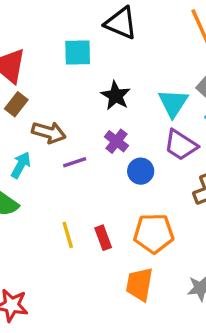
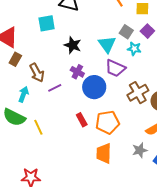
brown arrow: (49, 132) -> (37, 73), turned 54
blue circle: (141, 171) -> (94, 87), size x1.5
yellow line: (68, 235) -> (38, 127), moved
red rectangle: (103, 238) -> (82, 120), moved

